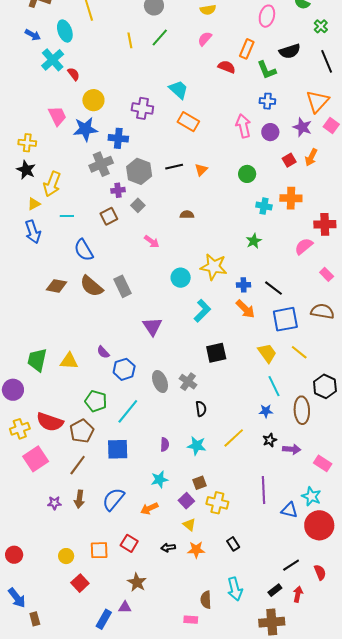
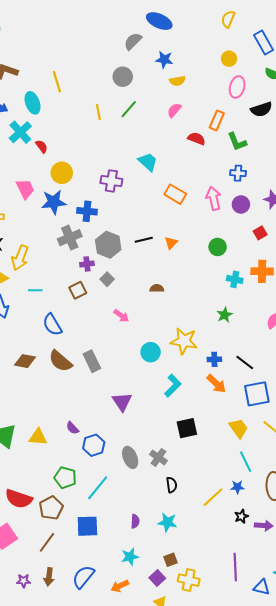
black semicircle: (290, 51) -> (261, 109), moved
orange rectangle: (188, 122) -> (175, 194), moved
yellow line: (234, 438) -> (213, 497), moved

